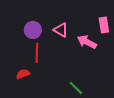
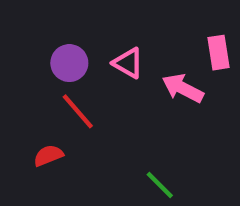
red line: (37, 53) -> (78, 111), turned -42

